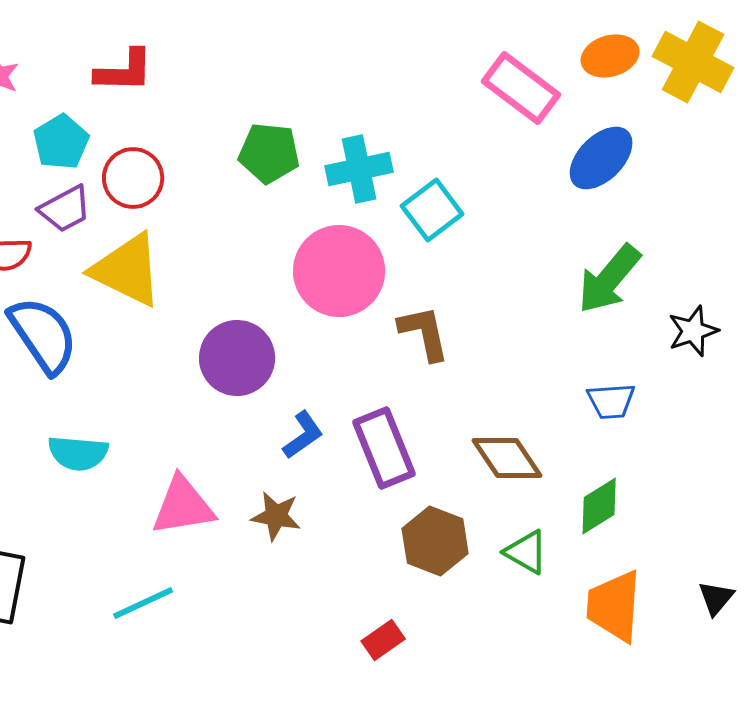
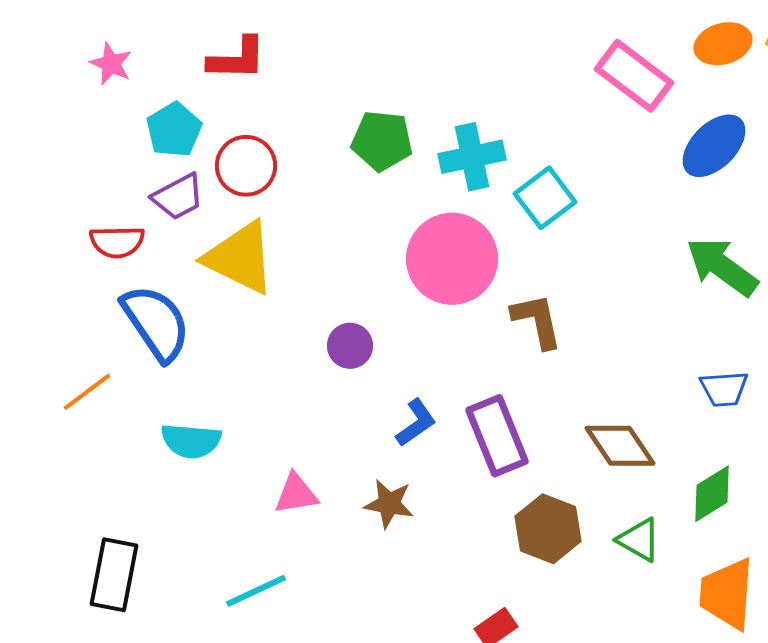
green arrow: (609, 279) -> (722, 267), turned 86
purple circle: (237, 358) -> (350, 346), size x0.6
pink triangle: (183, 506) -> (296, 494), size x0.7

